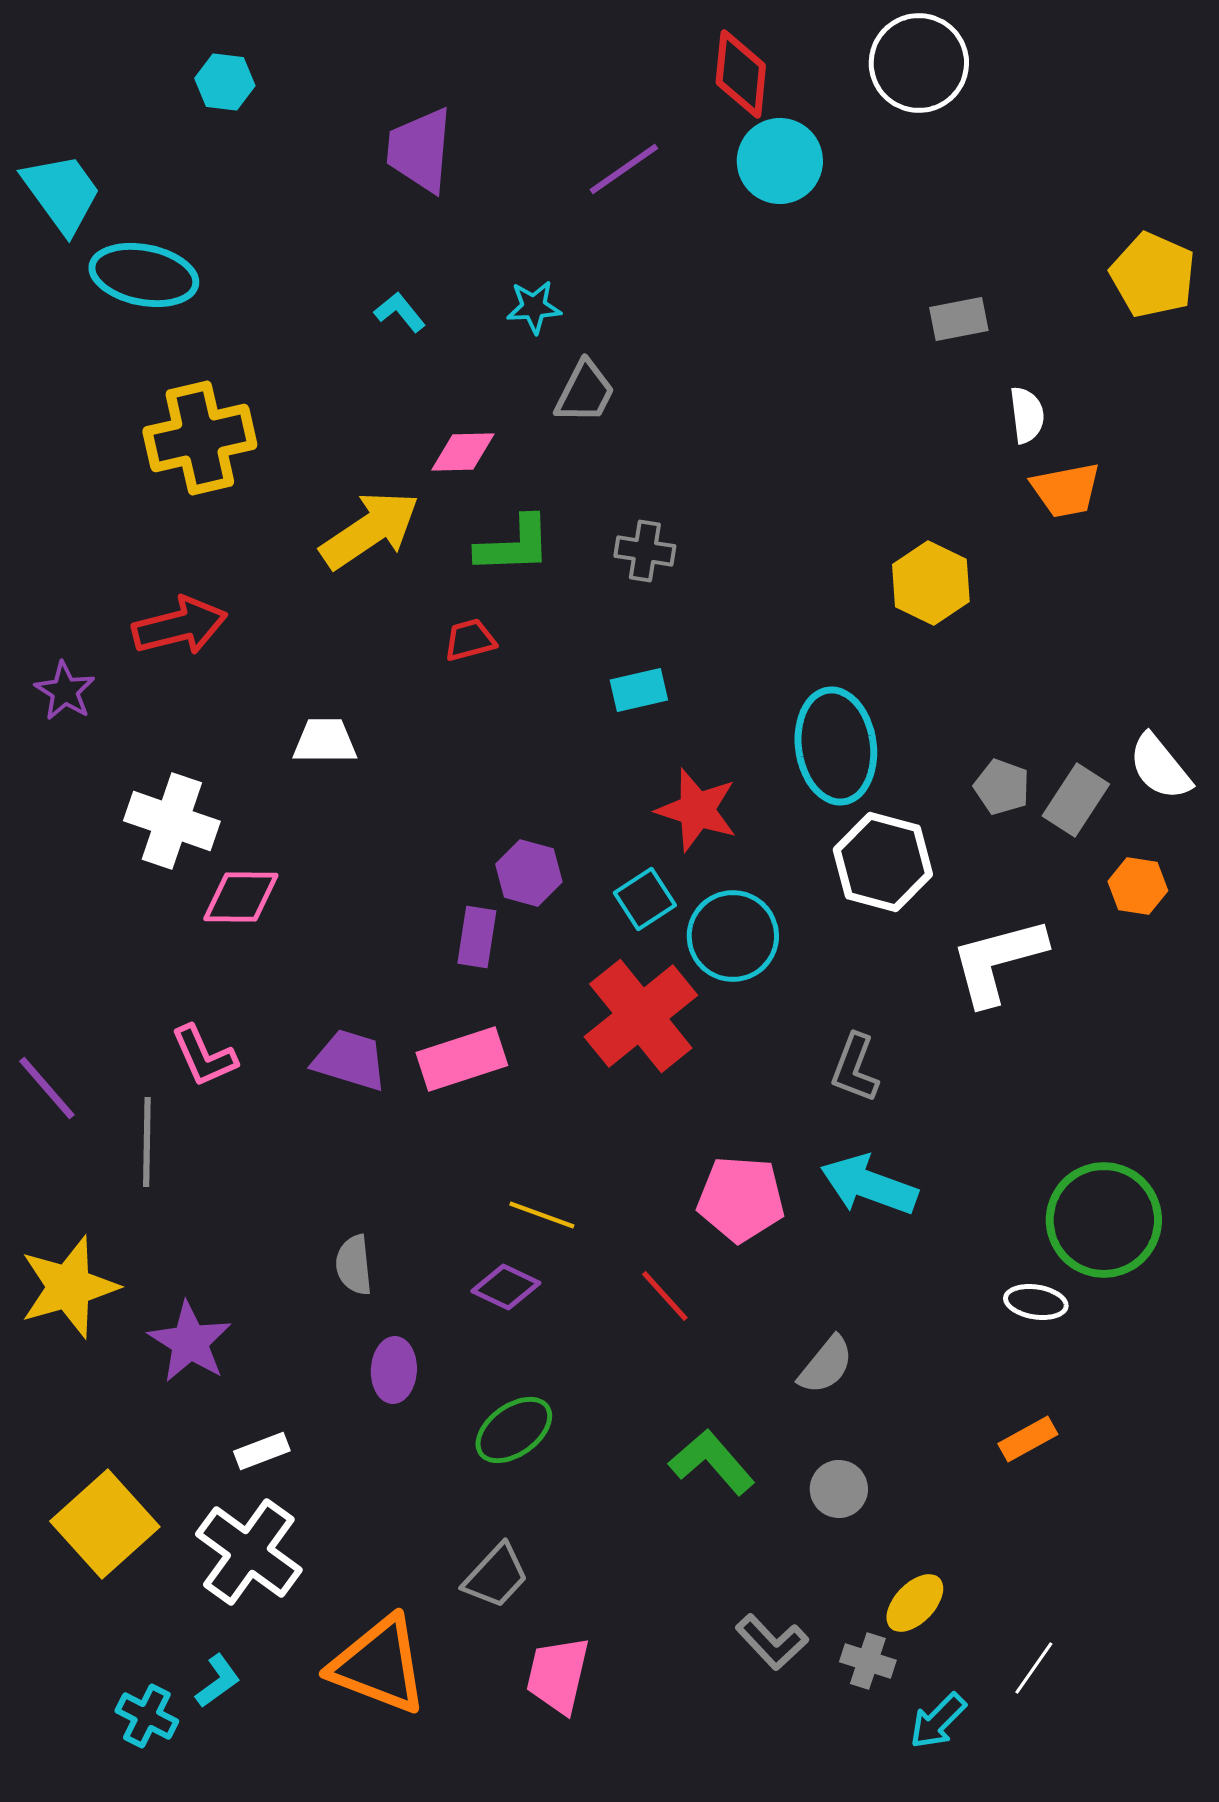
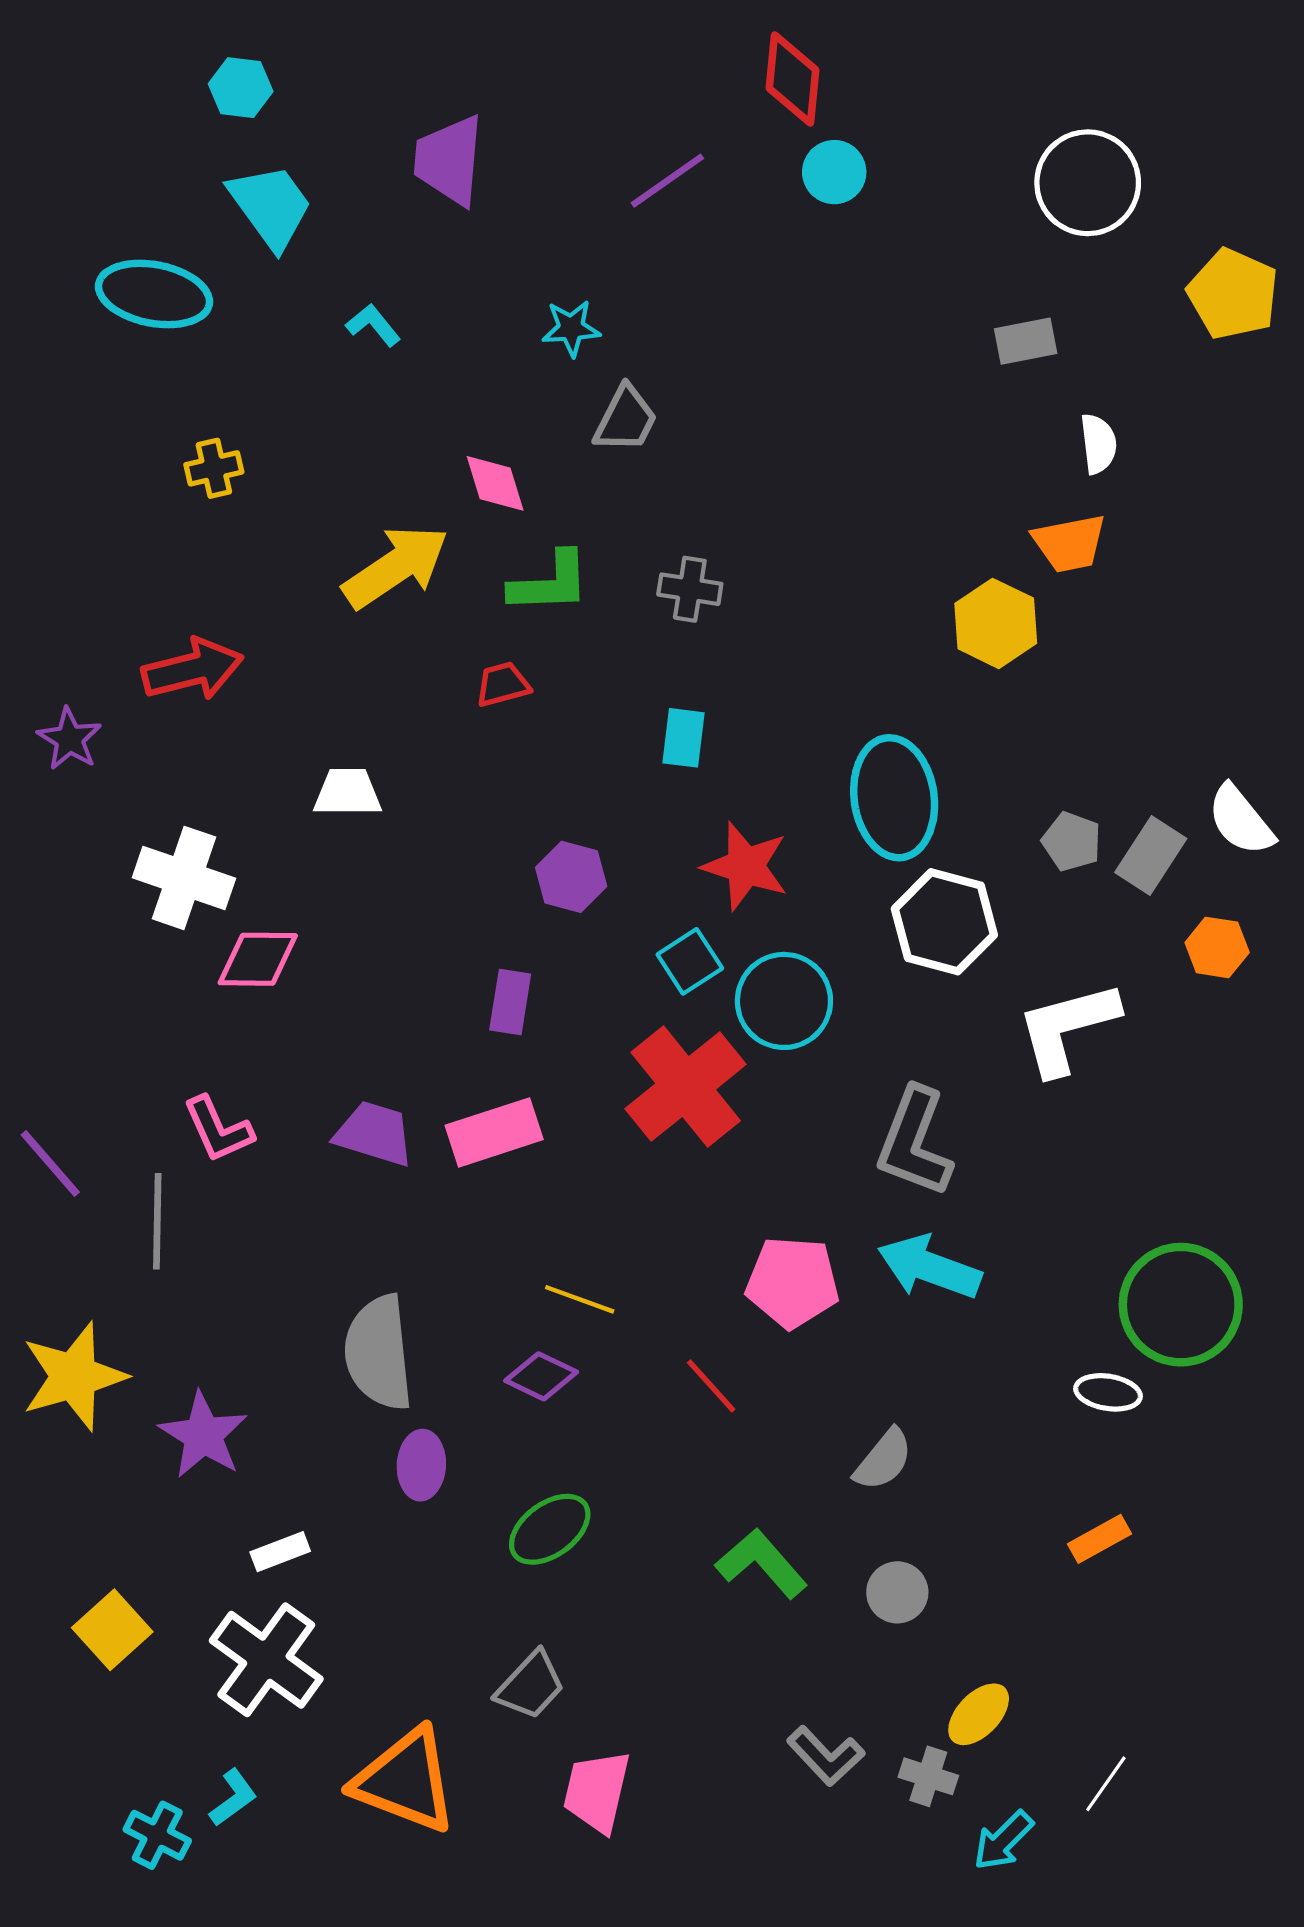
white circle: (919, 63) -> (1088, 183), moved
cyan circle: (780, 161) -> (834, 172), size x0.7
cyan trapezoid: (62, 193) -> (271, 206), moved
cyan L-shape: (400, 312) -> (373, 325), moved
yellow cross: (200, 438) -> (214, 468), size x0.5
pink diamond: (463, 452) -> (495, 483), turned 74
orange trapezoid: (1066, 490) -> (1070, 543), moved
cyan rectangle: (639, 690) -> (683, 738), turned -70
purple hexagon: (529, 873) -> (571, 877), moved
gray L-shape: (855, 1068) -> (914, 1142), size x1.5
gray semicircle: (354, 1265) -> (379, 1353), size x1.8
yellow square: (105, 1524) -> (112, 1630), size x0.7

